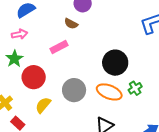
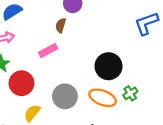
brown semicircle: (71, 24) -> (61, 25), turned 80

